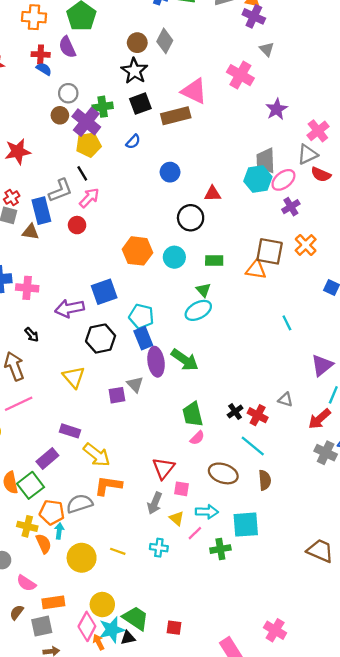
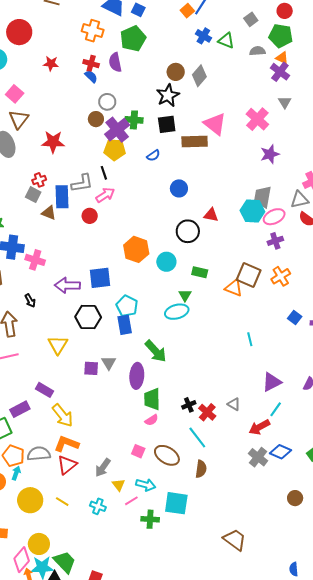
purple star: (277, 109) -> (270, 154), moved
purple ellipse: (156, 362) -> (137, 376), moved
red triangle: (163, 468) -> (67, 465), moved
pink square: (181, 489) -> (138, 451), moved

